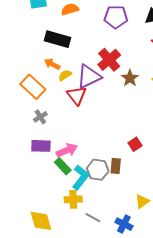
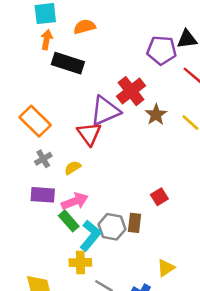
purple pentagon: (116, 17) -> (162, 50), moved
orange arrow: (52, 64) -> (47, 40), moved, turned 70
yellow semicircle: (65, 75) -> (73, 168), moved

